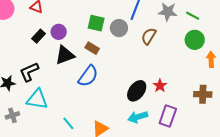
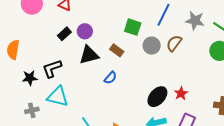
green square: (96, 23) -> (133, 27), moved
gray circle: (119, 28) -> (152, 46), moved
blue semicircle: (88, 76) -> (110, 78), size x0.6

